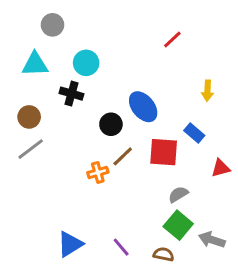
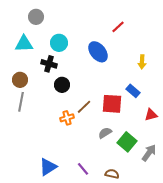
blue ellipse: (143, 107) -> (98, 52), moved
black circle: (111, 124) -> (62, 85), moved
gray line: (31, 149) -> (21, 102), turned -42
gray semicircle: (178, 194) -> (105, 133), moved
green square: (178, 225) -> (127, 142), moved
gray arrow: (212, 240) -> (149, 153), moved, turned 108

